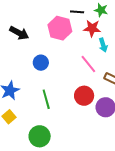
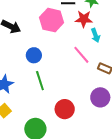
red circle: (84, 96) -> (65, 109), moved
green line: (46, 99) -> (40, 81), moved

